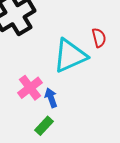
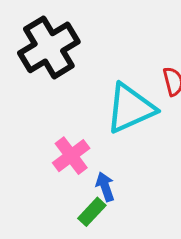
blue arrow: (51, 98) -> (105, 187), moved

